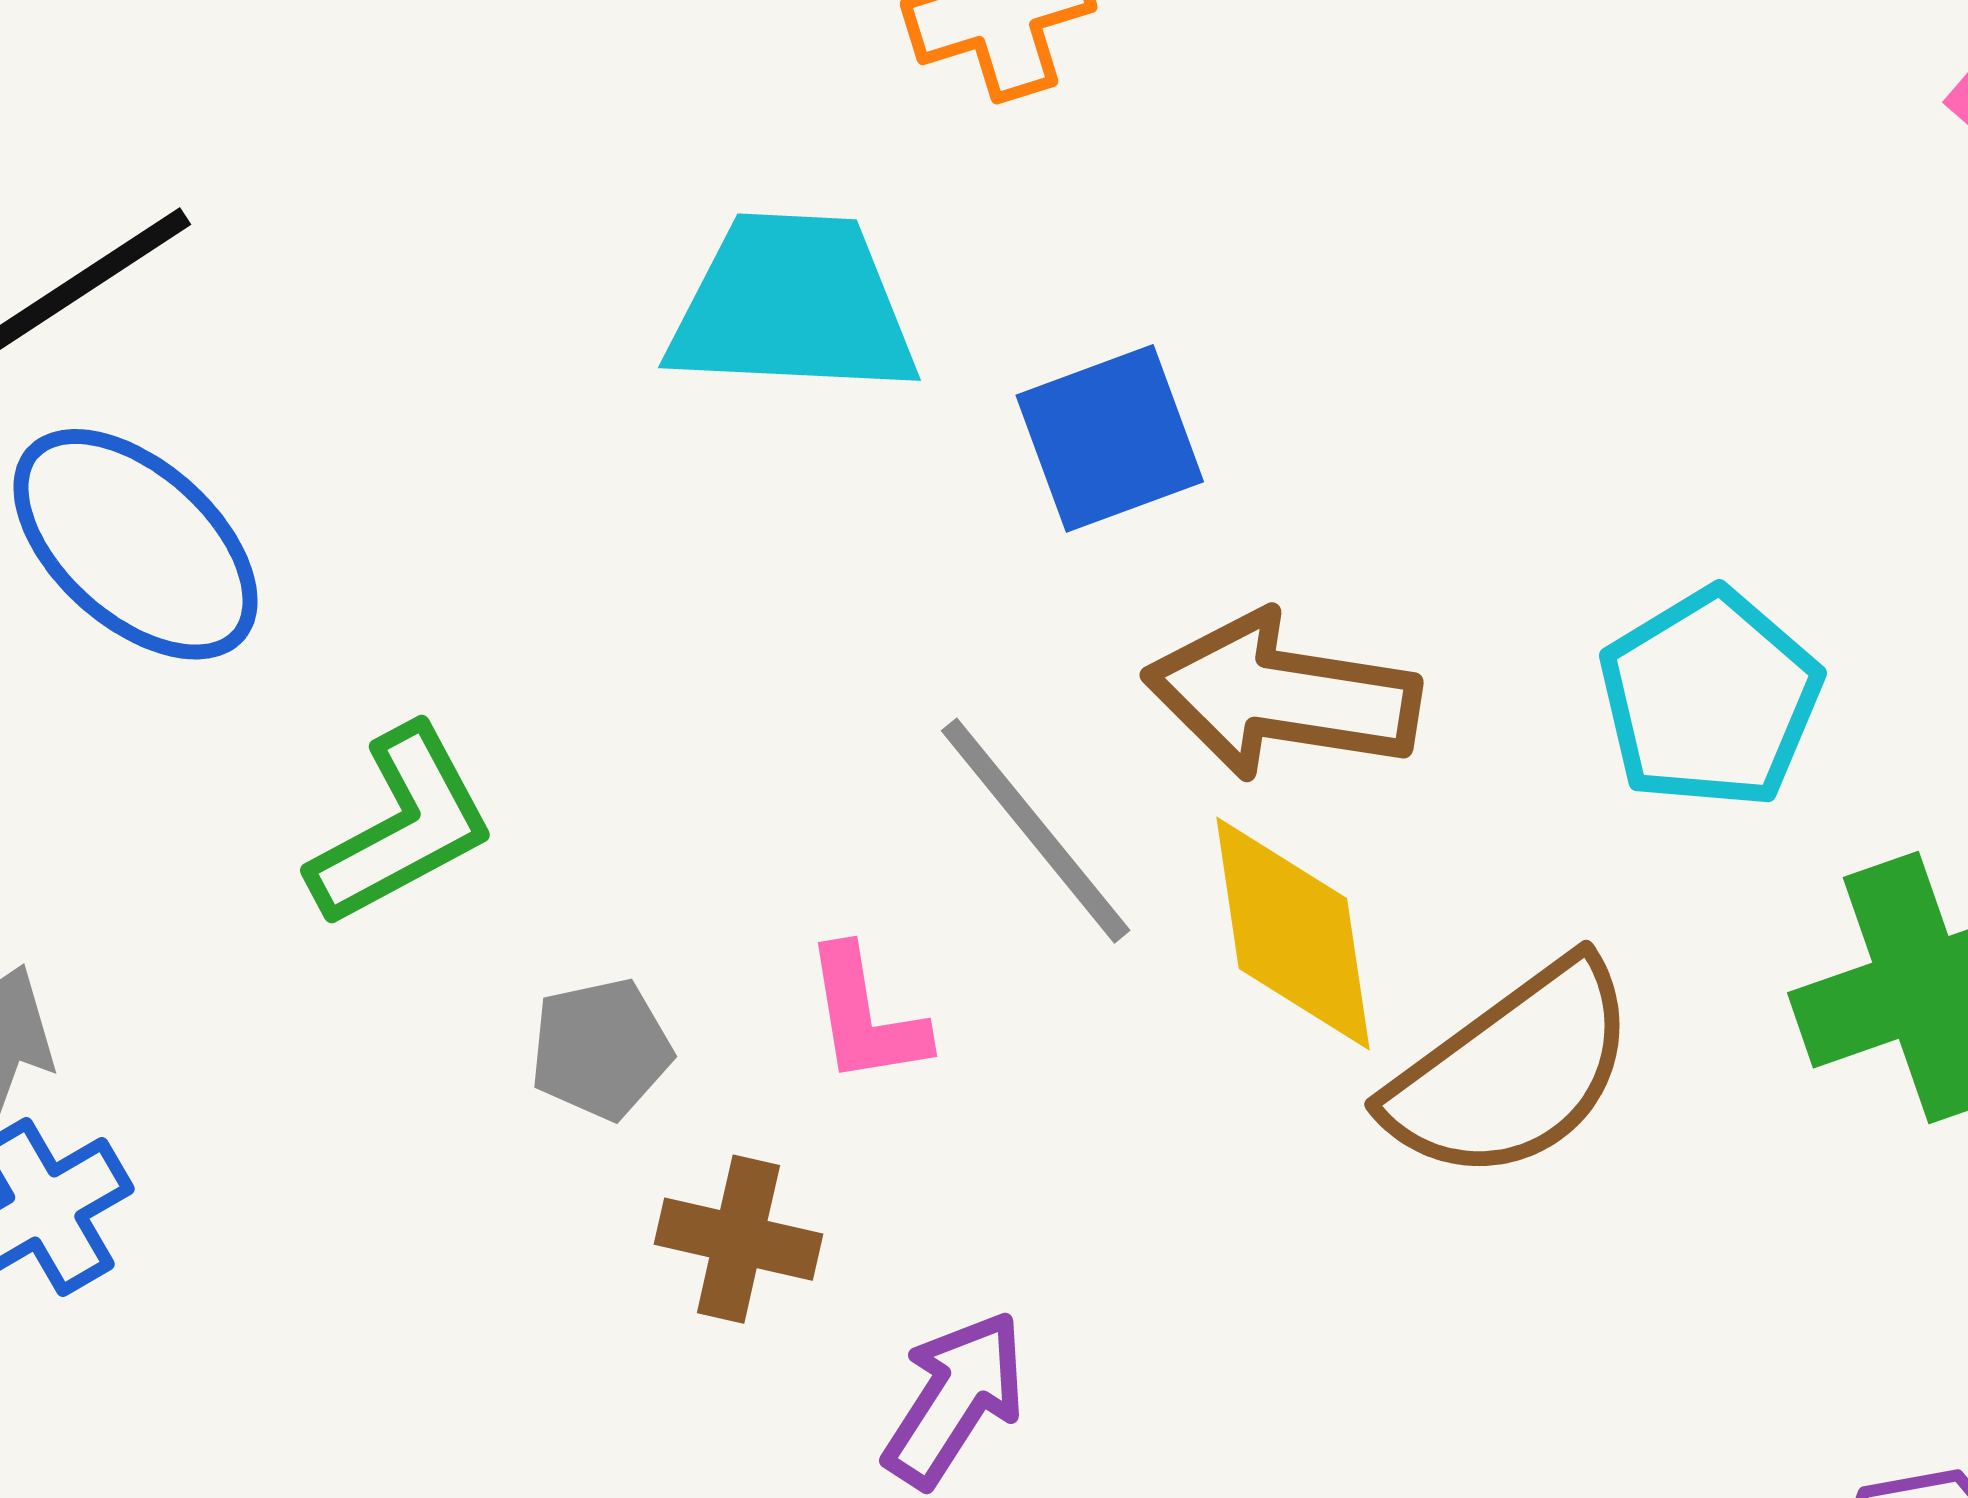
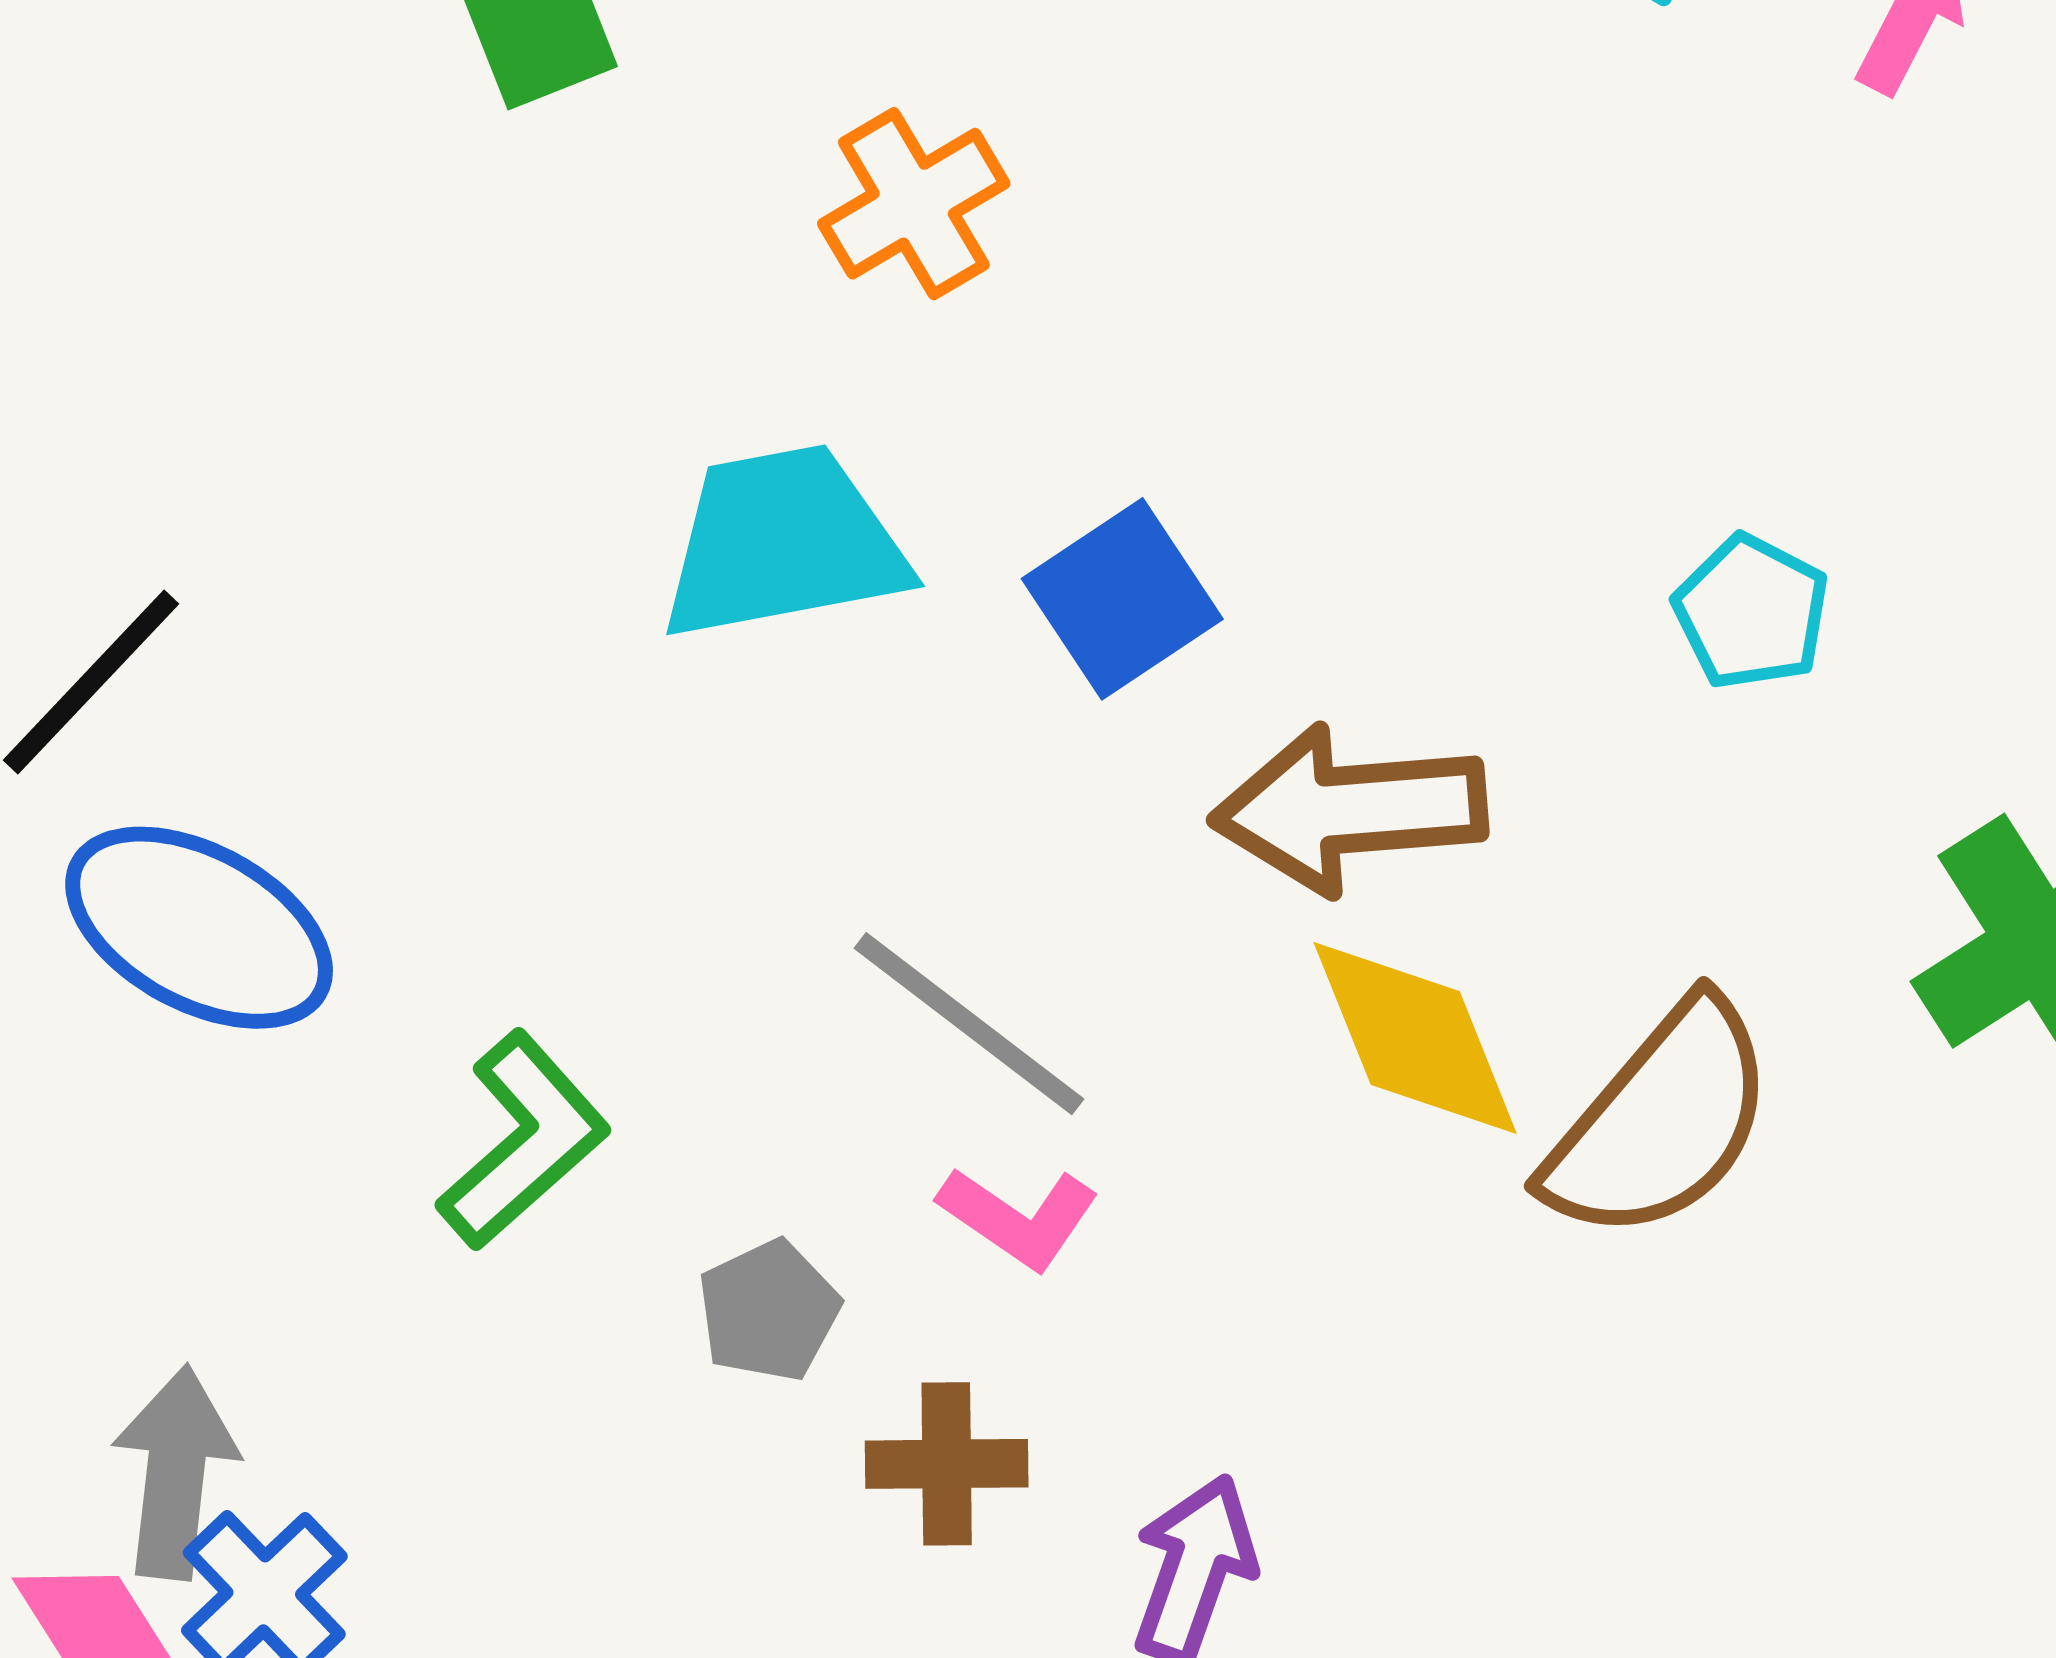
cyan pentagon: (1710, 699) -> (1751, 612), moved, size x0.7
gray line: (1036, 831) -> (969, 1024), moved
pink L-shape: (866, 1016) -> (1019, 1217), turned -33

